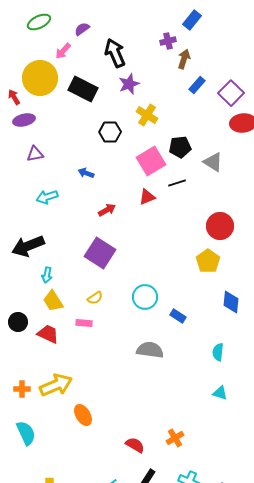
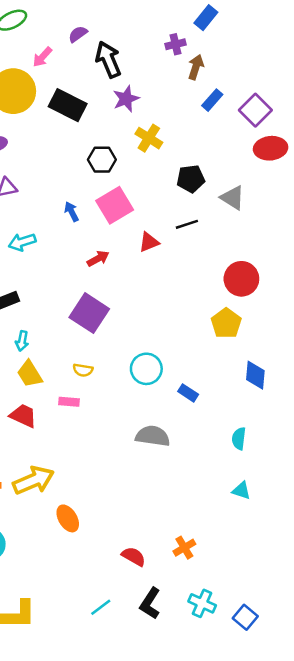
purple semicircle: (82, 29) -> (78, 34), moved
pink square: (151, 161) -> (115, 205), moved
blue arrow: (86, 173) -> (72, 212), turned 42
yellow semicircle: (95, 298) -> (83, 370), turned 42

